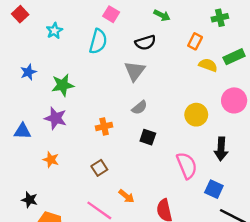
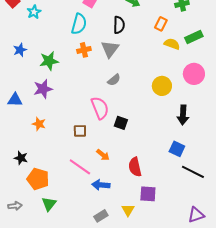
cyan star: (54, 31) -> (34, 12), moved
black semicircle: (145, 43) -> (119, 25), turned -72
purple star: (56, 118) -> (43, 89), turned -30
orange cross: (104, 126) -> (84, 50), moved
black square: (148, 137) -> (121, 123), moved
pink semicircle: (187, 165) -> (100, 108), moved
brown square: (99, 168) -> (80, 131), turned 32

